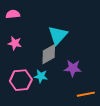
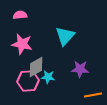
pink star: (15, 43) -> (22, 44), size x1.5
gray diamond: (49, 54) -> (36, 67), moved

